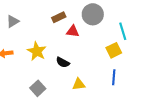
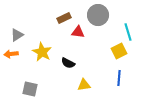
gray triangle: (13, 21) -> (17, 35), moved
gray square: (38, 88) -> (30, 89), moved, turned -35

